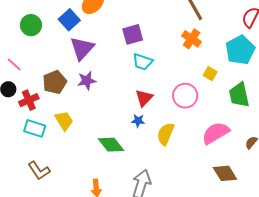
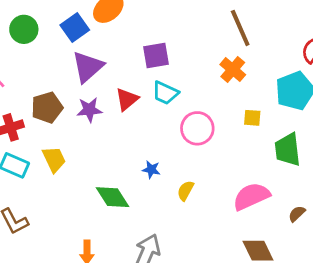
yellow square: (210, 74) -> (252, 118), turned -32
pink circle: (185, 96) -> (197, 128), moved
red triangle: (144, 98) -> (127, 99), moved
yellow semicircle: (166, 134) -> (185, 191), size x0.7

